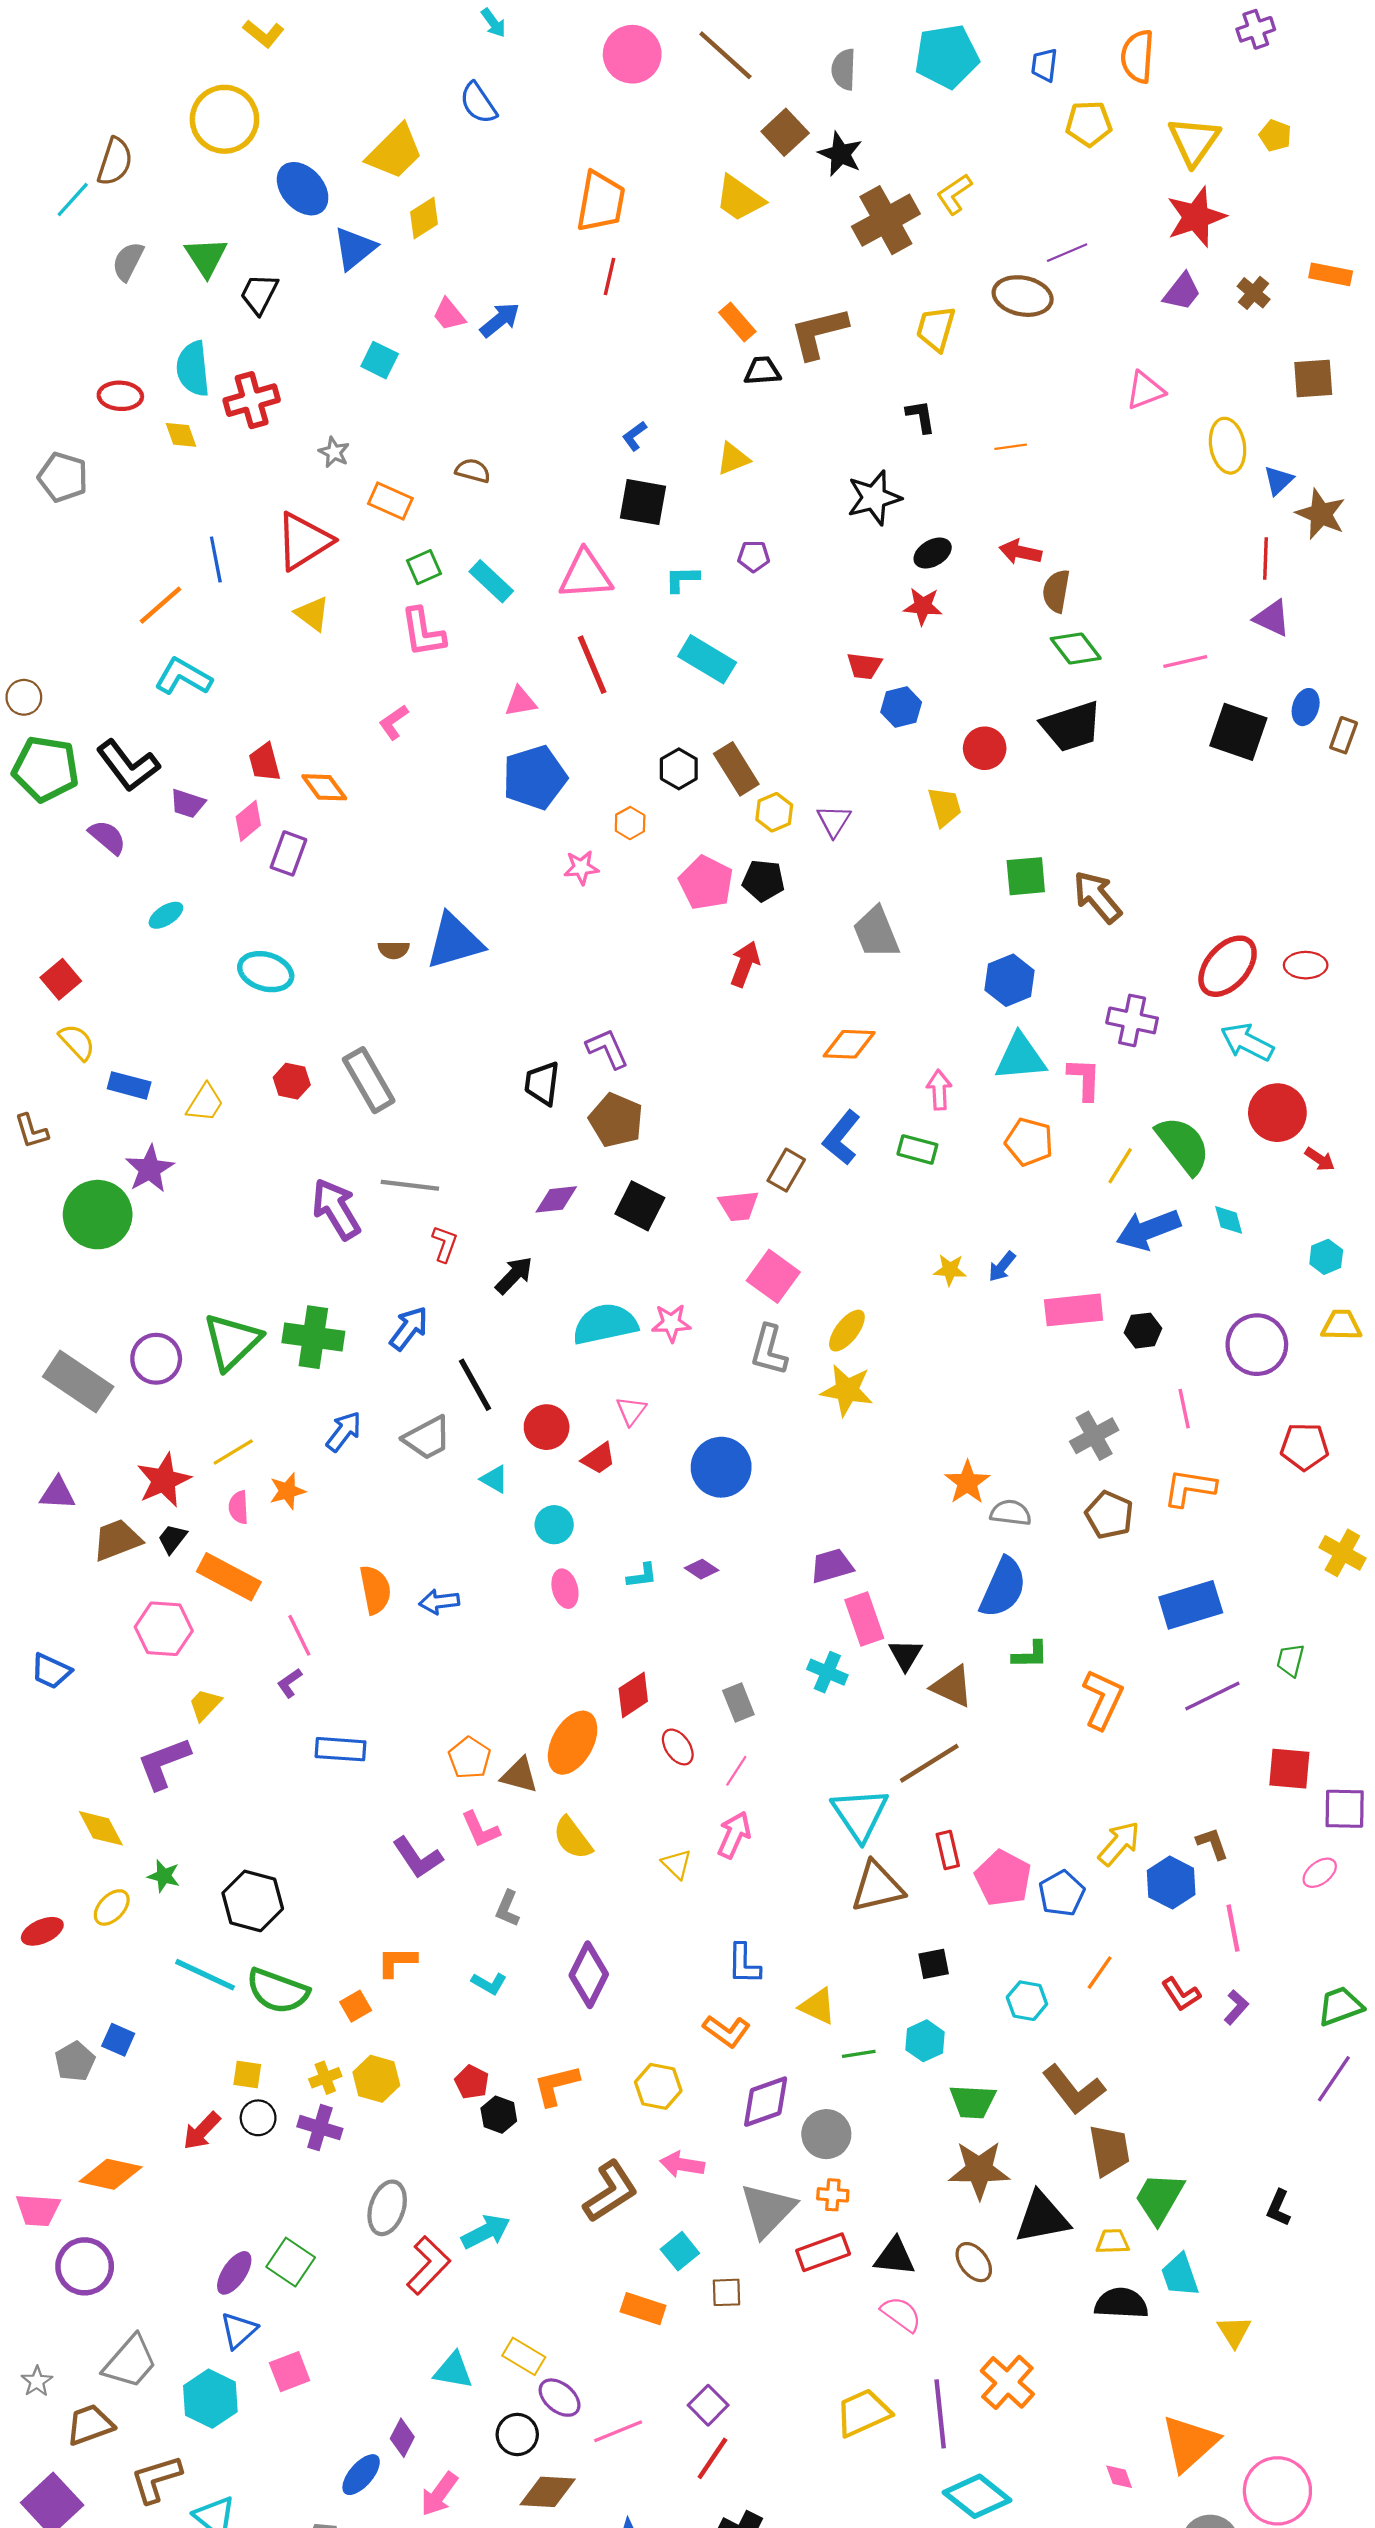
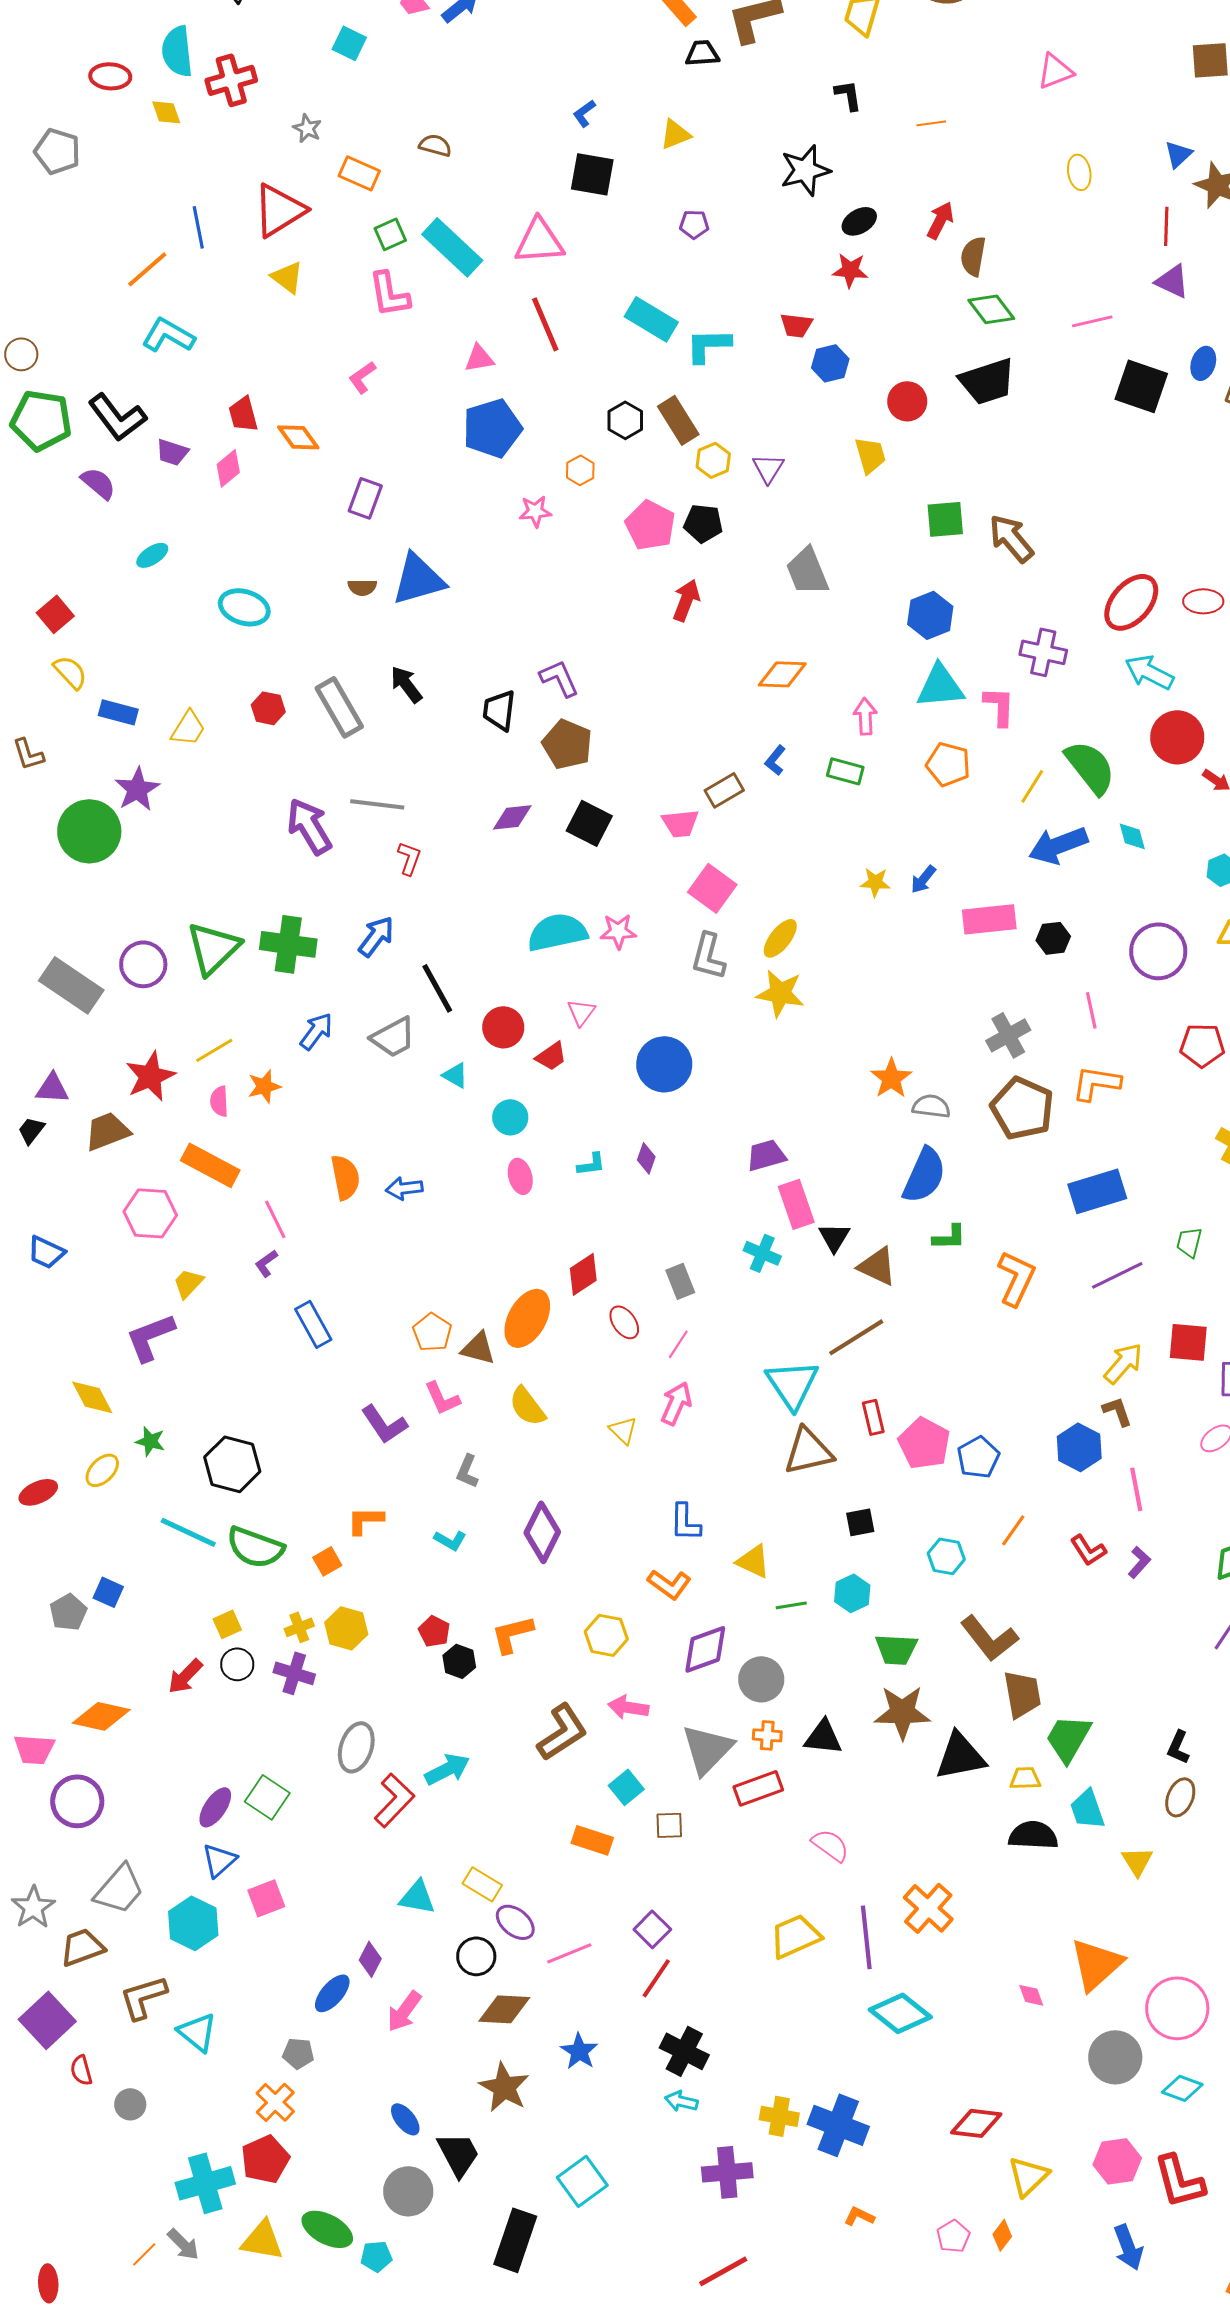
yellow ellipse: (1228, 446) -> (1079, 172), moved, size x0.7
red arrow: (1020, 552) -> (940, 220), turned 105
cyan L-shape: (682, 579) -> (708, 345), moved, size x1.4
cyan rectangle: (491, 581) -> (452, 247), size x1.5
purple rectangle: (288, 853) -> (365, 498), moved
blue L-shape: (841, 1138) -> (775, 760), size x0.6
brown rectangle: (786, 1170) -> (724, 790), turned 30
black arrow: (514, 1275) -> (406, 684), moved, turned -81
brown pentagon: (1109, 1515) -> (1022, 1108), size x1.4
black trapezoid: (172, 1539) -> (31, 1130), moved
purple diamond: (702, 1569) -> (646, 1158), turned 76
blue rectangle: (341, 1749) -> (313, 1324), turned 57
yellow arrow: (1119, 1843) -> (1123, 1363), moved
yellow square: (247, 2074) -> (227, 1624), turned -32
black triangle: (895, 2257) -> (823, 1737), moved
brown ellipse: (974, 2262) -> (1180, 1797), moved, turned 60
gray star: (37, 2381) -> (33, 1907), size x1.5

